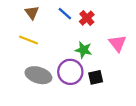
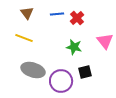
blue line: (65, 14) -> (57, 14), turned -48
purple circle: (70, 72) -> (61, 81), moved

